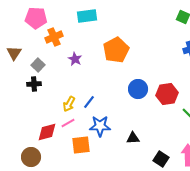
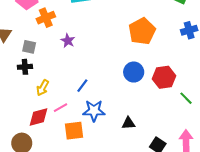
orange pentagon: (116, 50) -> (142, 31), moved
gray square: (38, 65) -> (29, 47), turned -32
yellow arrow: (69, 104) -> (43, 88), moved

